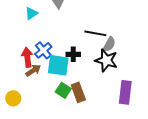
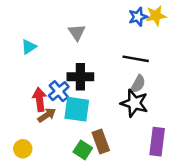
cyan triangle: (31, 13) -> (29, 47), moved
black line: (95, 33) -> (136, 59), moved
black cross: (73, 54) -> (80, 77), moved, size x1.5
green square: (63, 90) -> (83, 150), moved

